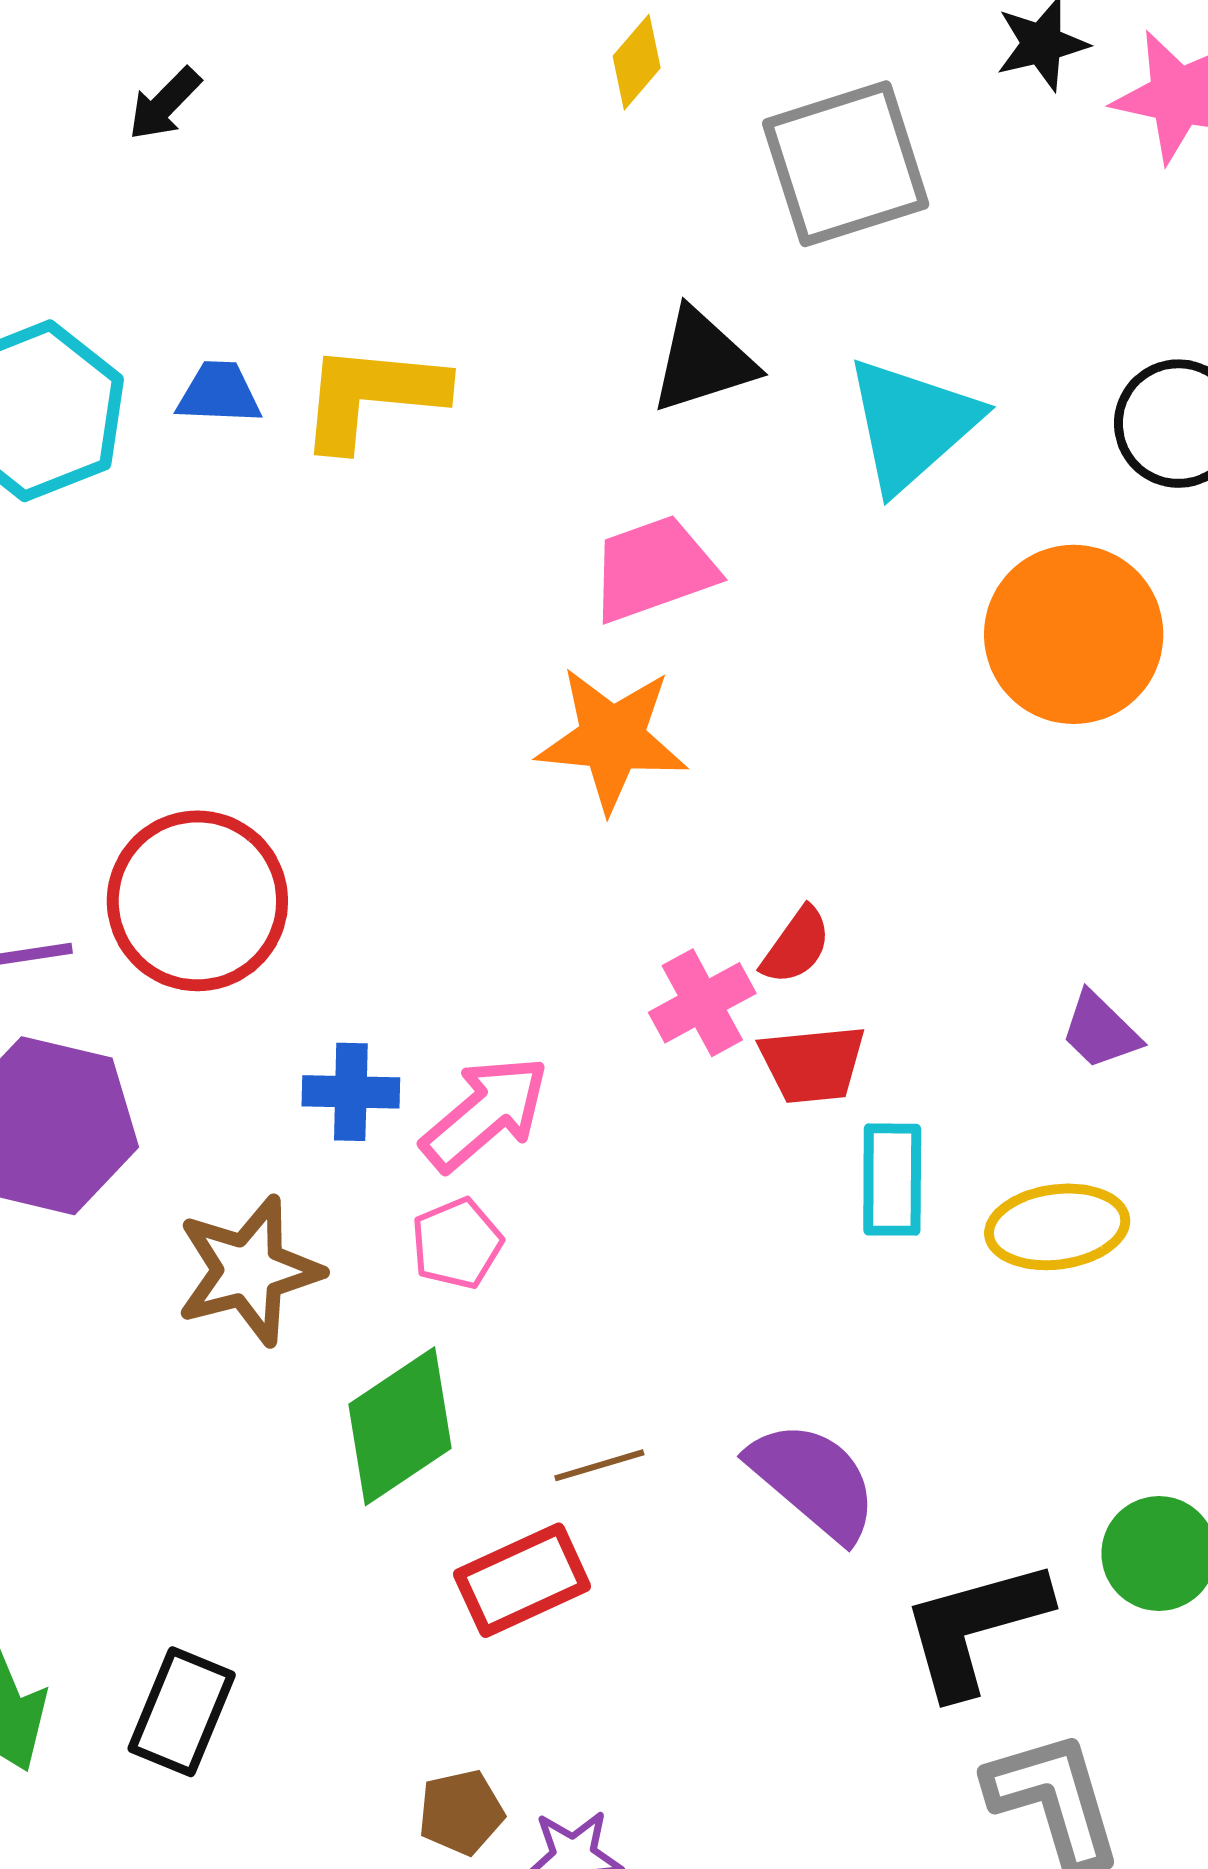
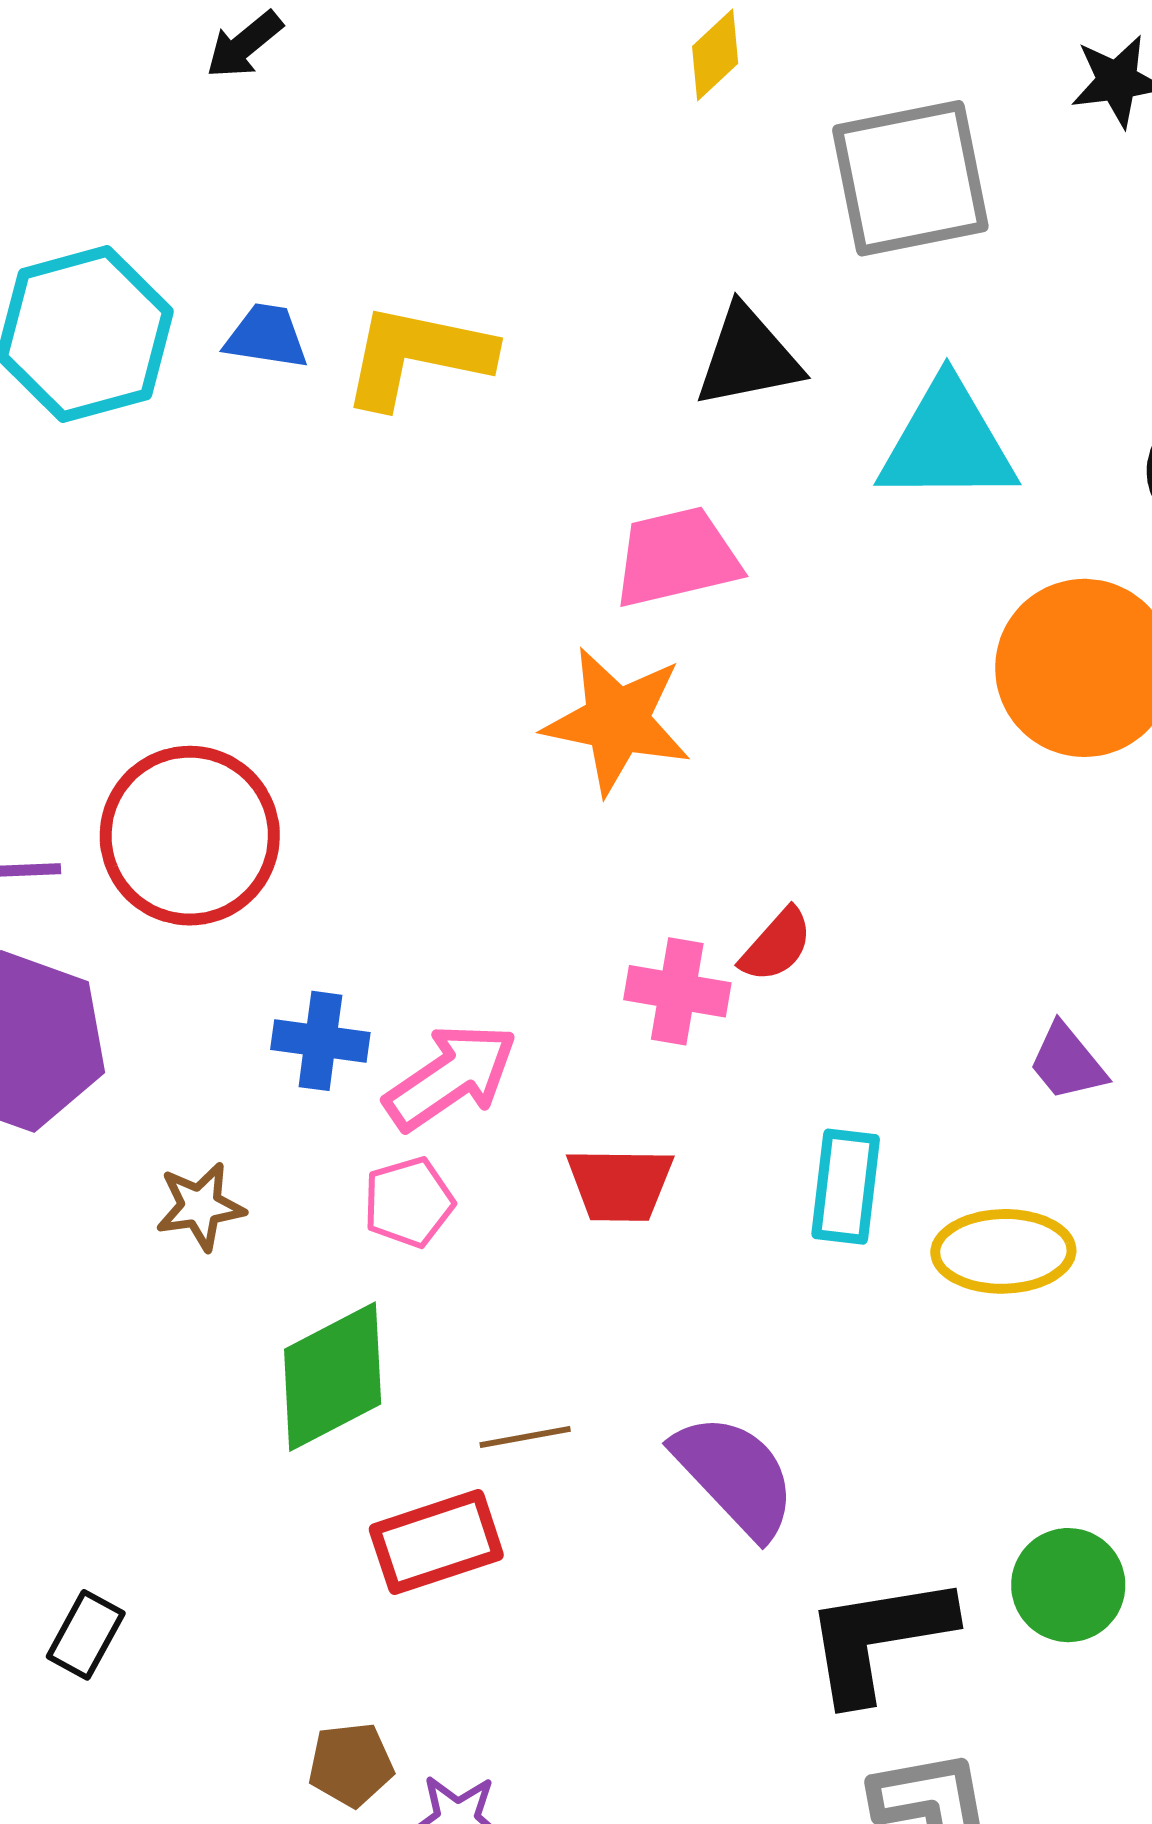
cyan triangle: (912, 424) -> (947, 443), turned 35
pink cross: (702, 1003) -> (677, 991), turned 32
red trapezoid: (813, 1064) -> (620, 1184), moved
brown star: (249, 1271) -> (200, 1206), size x0.6
black rectangle: (182, 1712) -> (86, 1635), size x0.7

